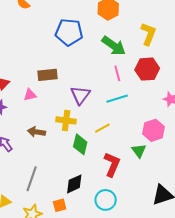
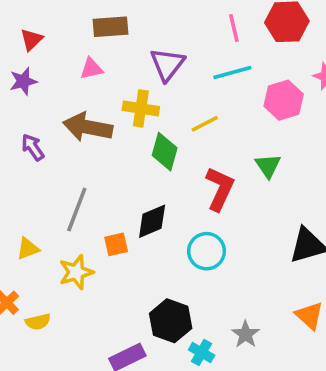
pink triangle: (30, 95) -> (91, 69), moved
pink hexagon: (154, 130) -> (284, 100), moved
brown arrow: (36, 132) -> (88, 127), size x1.5
orange square: (60, 205) -> (116, 244), moved

